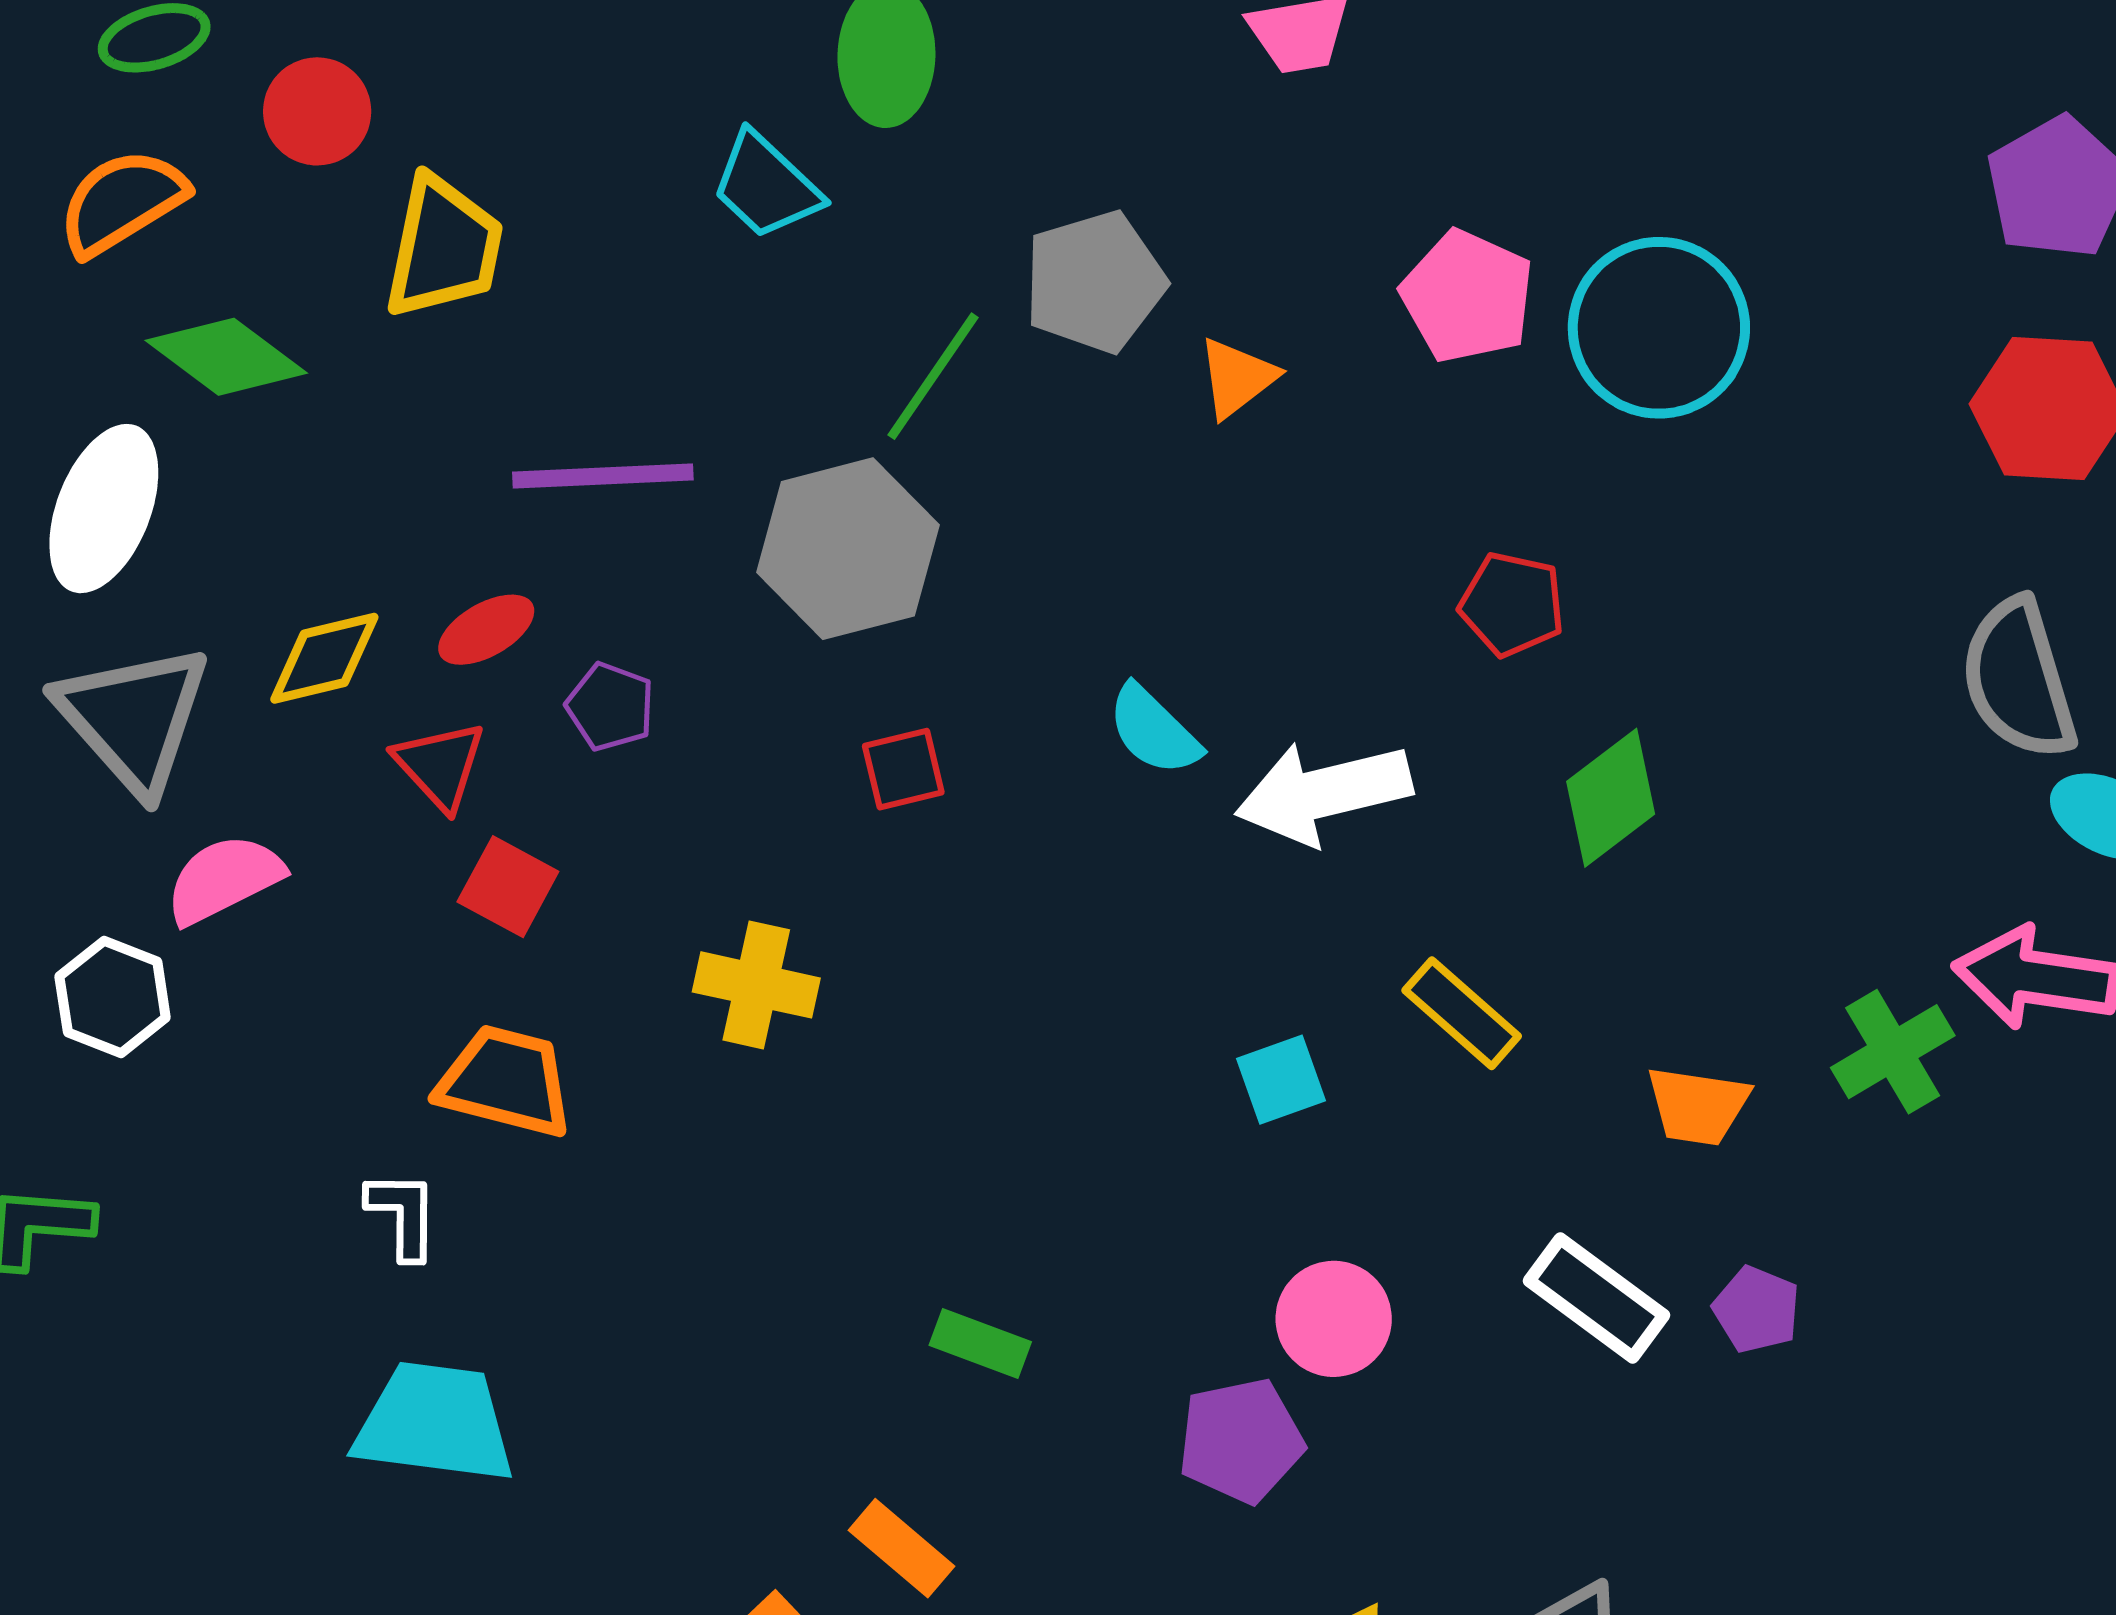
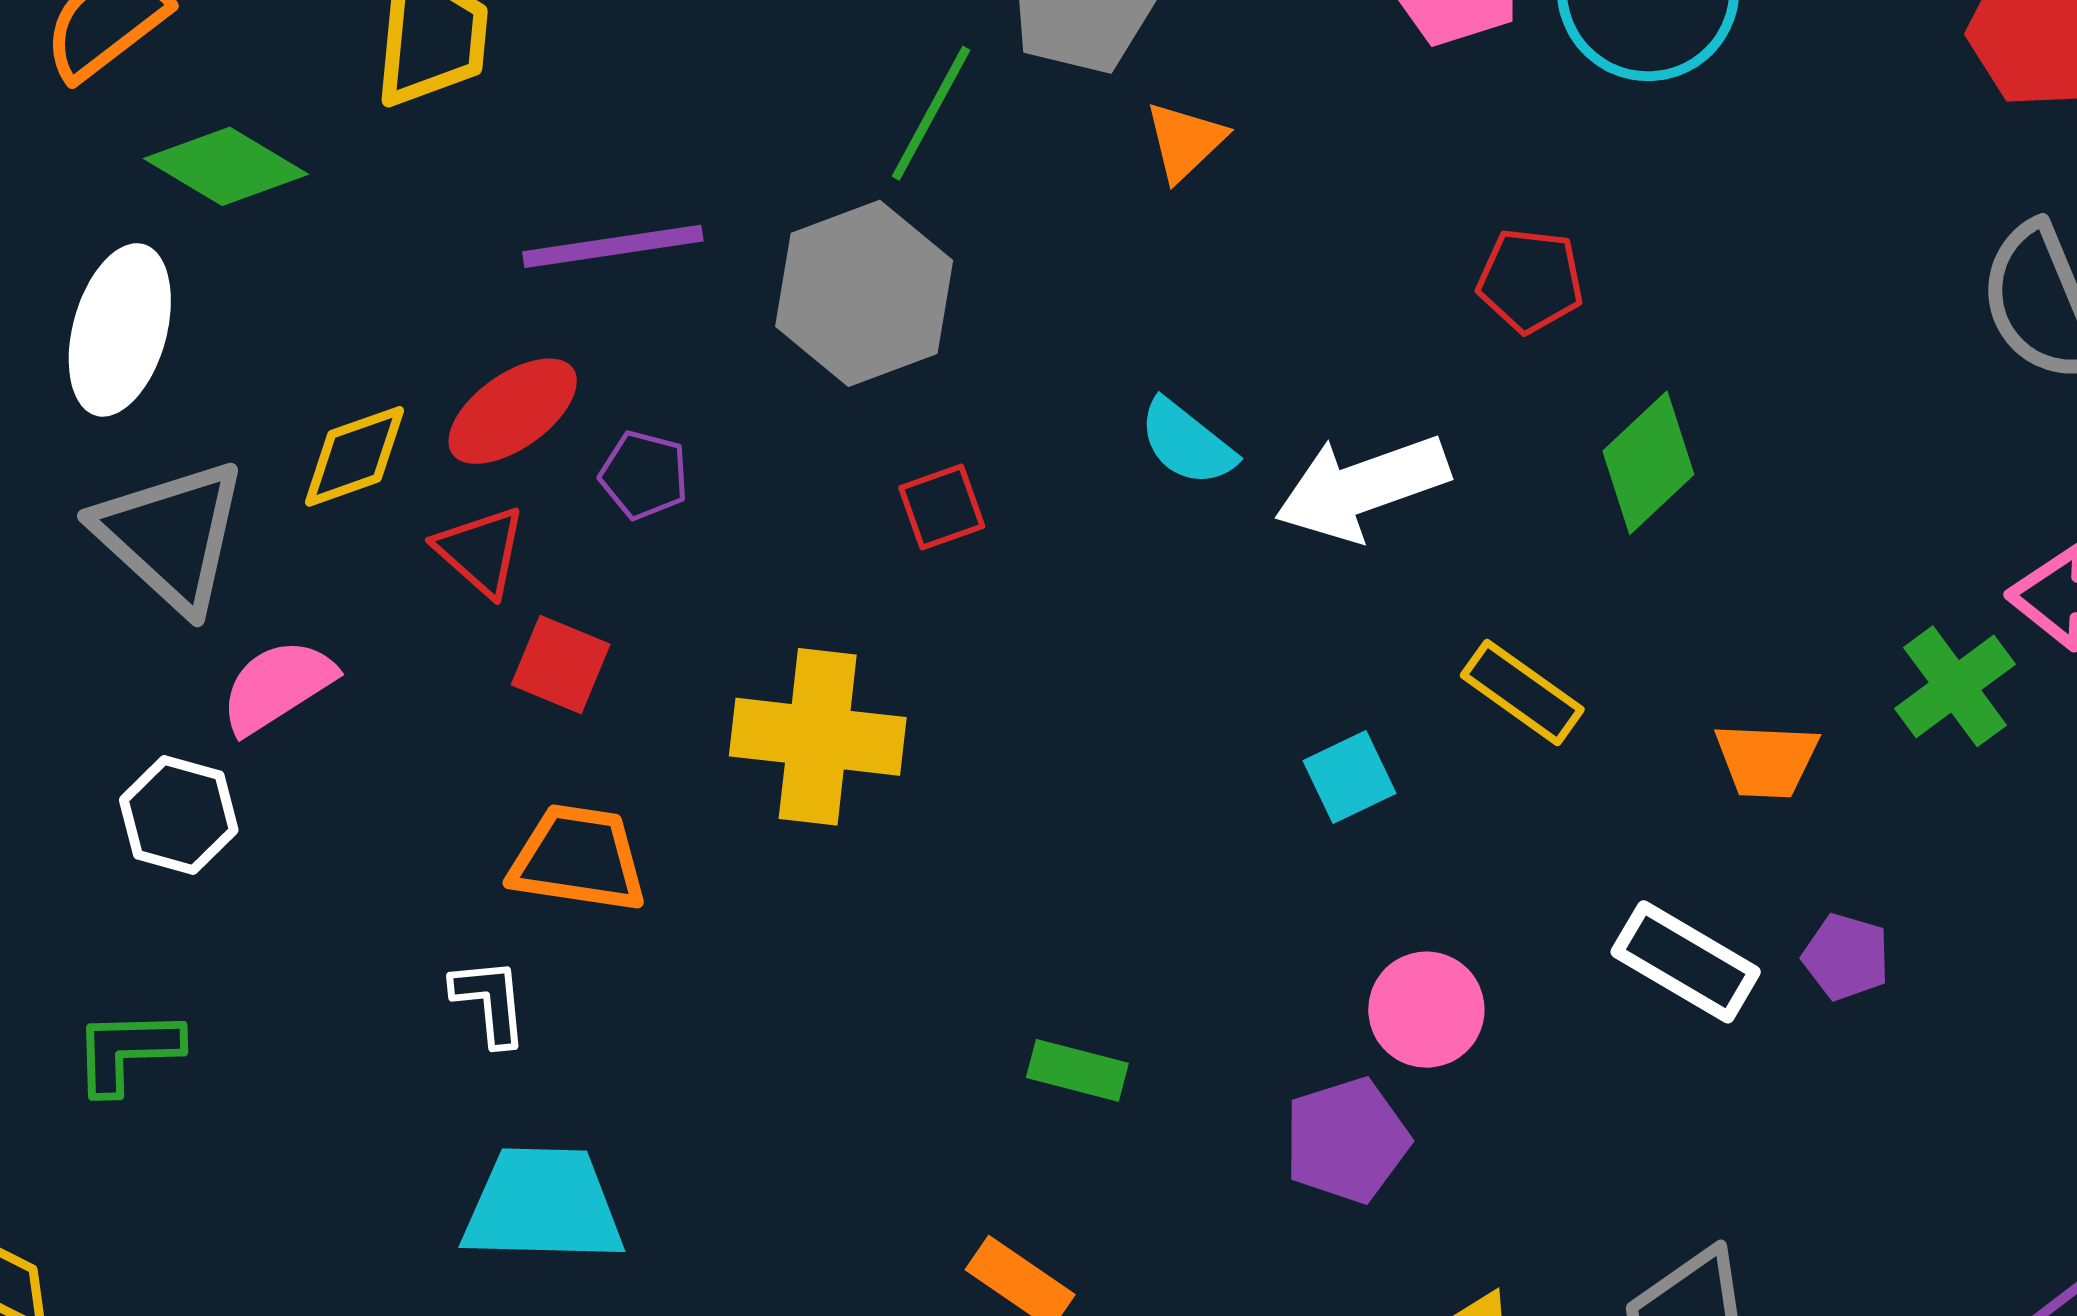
orange triangle: (1237, 378) -> (1185, 141), moved
red ellipse: (486, 630) -> (513, 411), size x1.4
yellow cross: (756, 985) -> (818, 737), size x1.4

